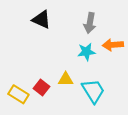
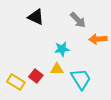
gray arrow: (90, 23) -> (78, 20), turned -54
cyan star: (86, 52) -> (62, 49), moved

